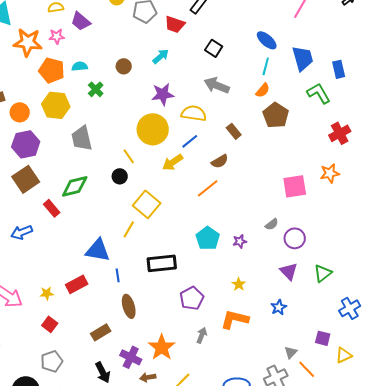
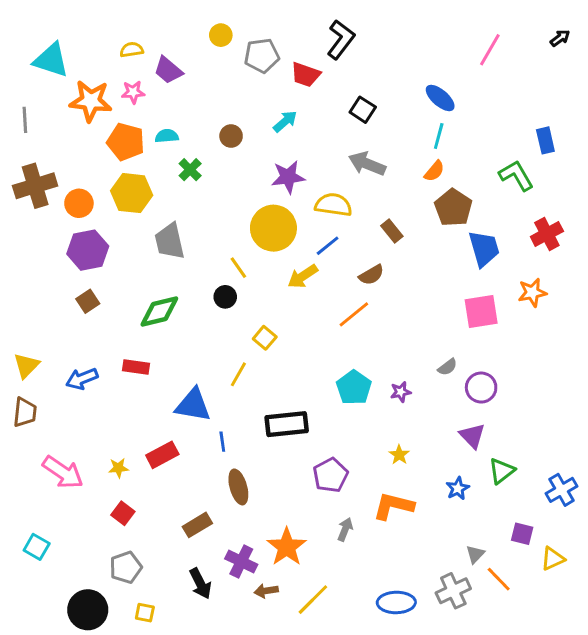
blue trapezoid: (303, 58) -> (484, 249), moved
brown square: (26, 179) -> (88, 301), size x0.6
yellow square: (147, 204) -> (265, 338), size x0.6
red rectangle: (52, 208) -> (136, 367), moved, turned -42
green triangle: (323, 273) -> (502, 471), moved

